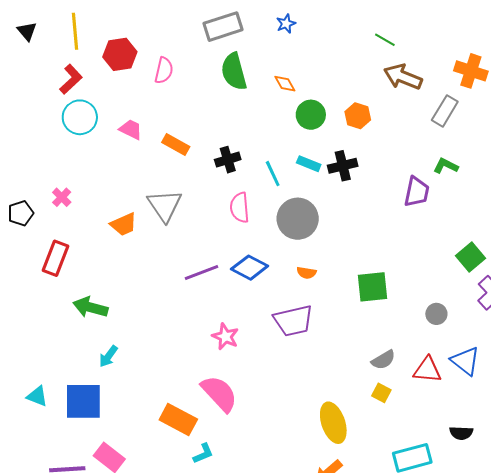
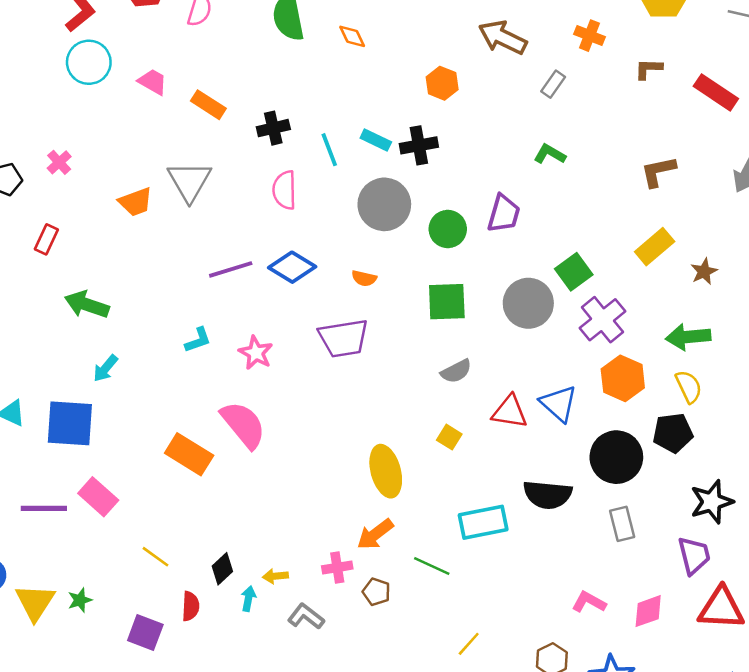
orange cross: (471, 71) -> (589, 36), size x0.7
gray rectangle: (445, 111) -> (553, 84), size x0.7
green circle: (311, 115) -> (448, 229), moved
purple trapezoid: (417, 192) -> (504, 214), moved
gray circle: (298, 219) -> (384, 204), moved
red rectangle: (56, 258) -> (46, 239), size x0.7
gray circle: (436, 314) -> (528, 303), moved, size x1.8
gray semicircle: (383, 360) -> (456, 371), moved
black semicircle: (461, 433) -> (548, 495), size x1.6
cyan L-shape: (203, 453) -> (198, 340), moved

